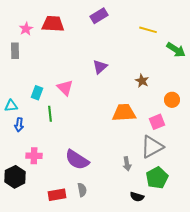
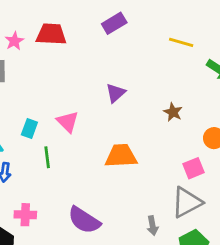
orange trapezoid: (124, 113) -> (121, 156), moved

